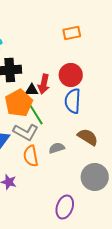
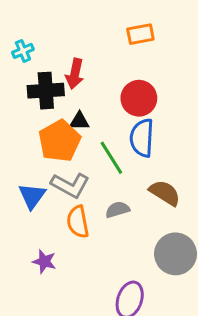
red arrow: (44, 84) -> (75, 74), moved
green line: (36, 114) -> (111, 158), moved

